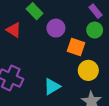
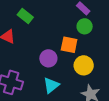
purple circle: (56, 28) -> (48, 58), moved

